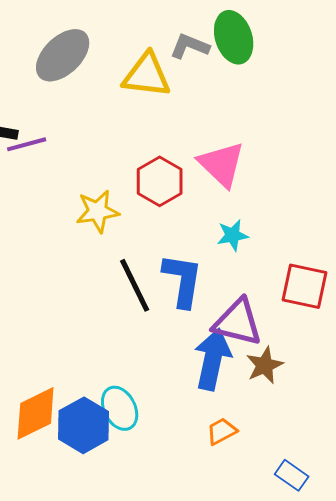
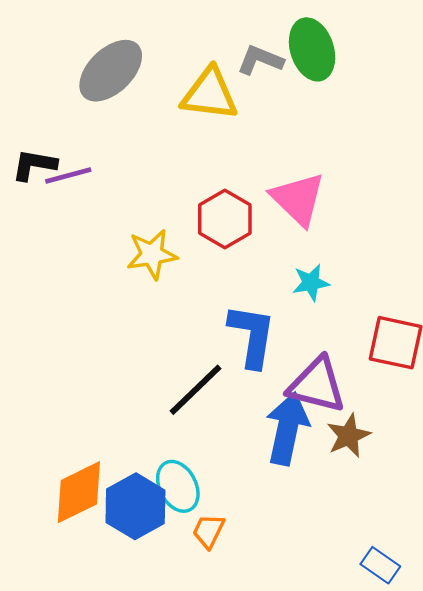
black line: (135, 285) -> (195, 390), moved, turned 72
orange trapezoid: (222, 431) -> (208, 531), moved, turned -36

